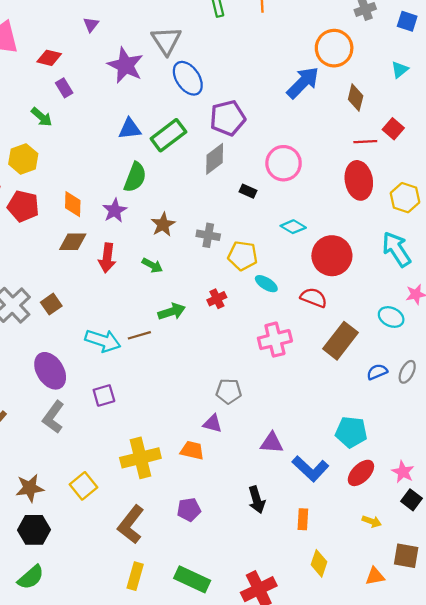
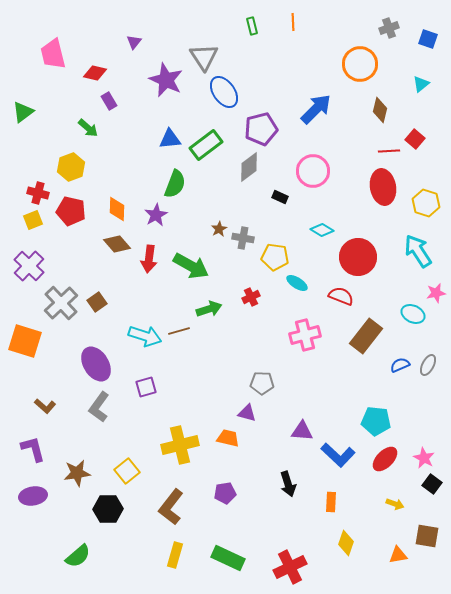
blue arrow: (303, 83) -> (316, 109), moved
brown star: (163, 225) -> (219, 229), moved, size x0.7
brown diamond: (73, 242) -> (117, 244), turned 48
green arrow: (152, 265) -> (191, 266), size x1.8
black hexagon: (34, 530) -> (108, 509), moved

